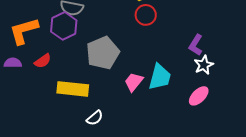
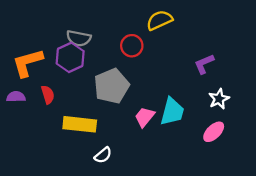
red circle: (146, 15) -> (132, 46), moved
purple L-shape: (196, 45) -> (204, 64), moved, turned 35
red semicircle: (43, 61) -> (48, 95), turned -72

